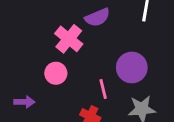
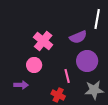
purple semicircle: (97, 17) -> (78, 37), moved
purple arrow: (24, 102) -> (21, 85), moved

